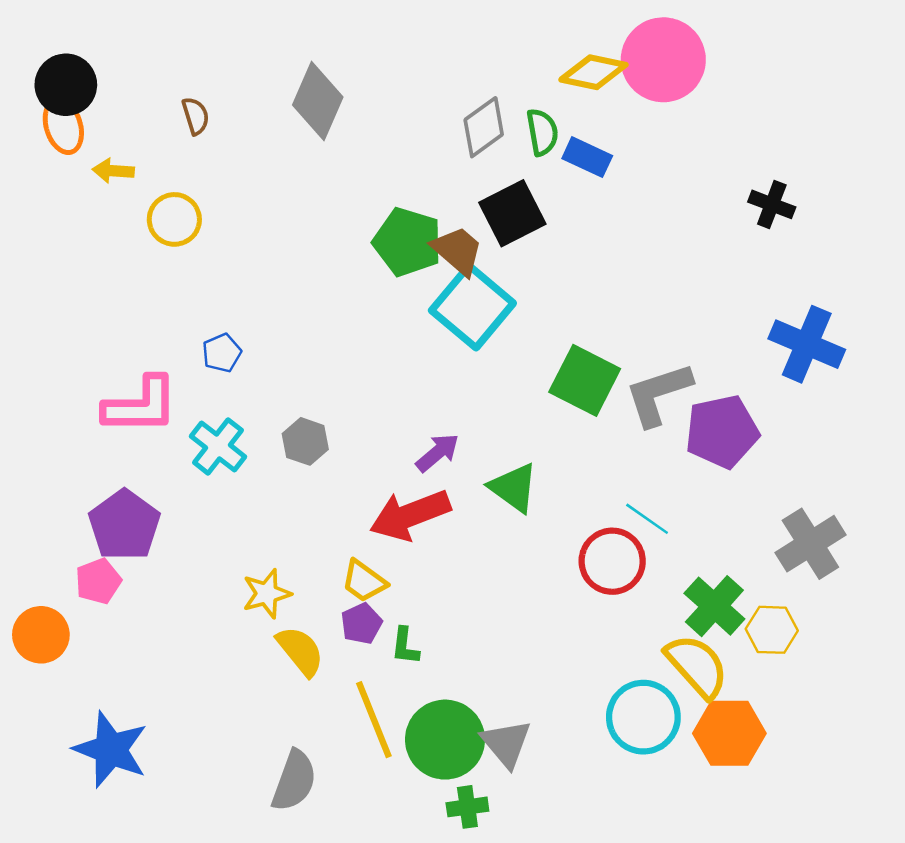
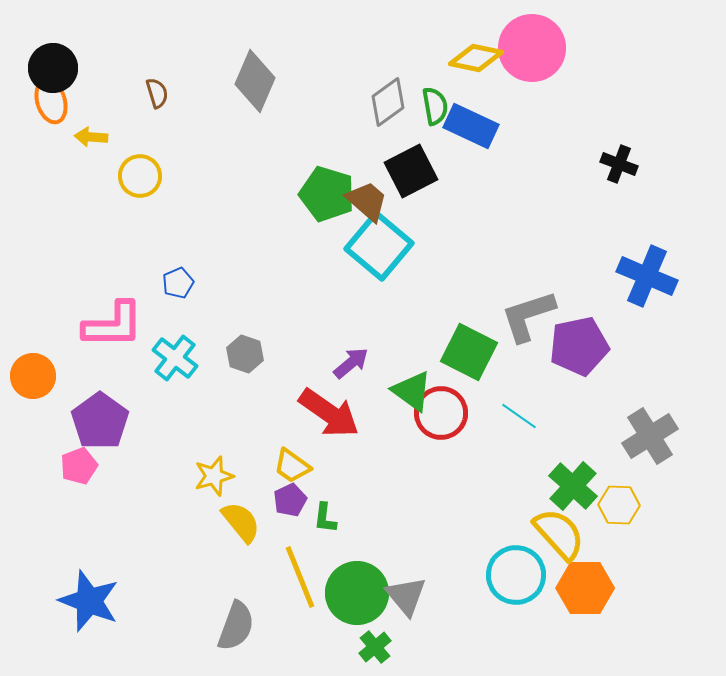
blue rectangle: (587, 157) -> (471, 126), size x1.4
green square: (585, 380) -> (469, 352), moved
red arrow: (410, 515) -> (329, 413), turned -124
red circle: (612, 561) -> (441, 413), moved
orange circle: (41, 635) -> (33, 376), moved
green cross: (467, 807) -> (375, 647), turned -32

